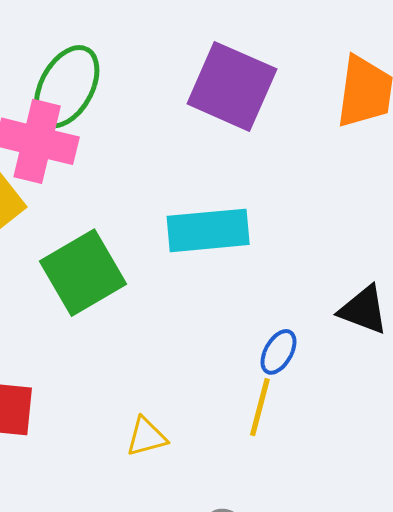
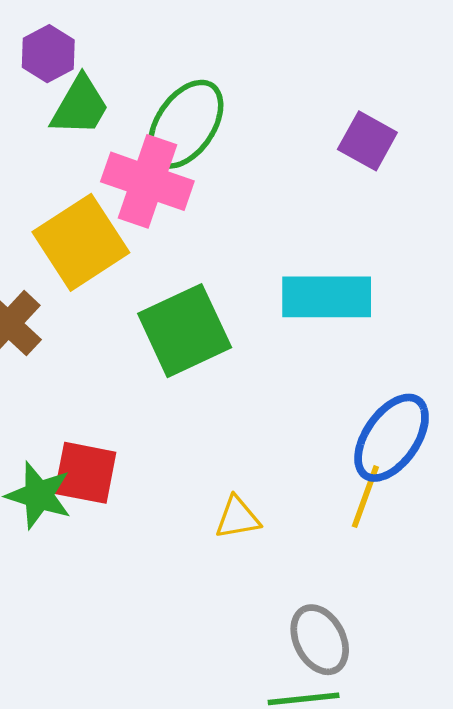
purple square: (232, 86) -> (367, 141), size x0.6
blue ellipse: (278, 352) -> (392, 438), size x1.8

